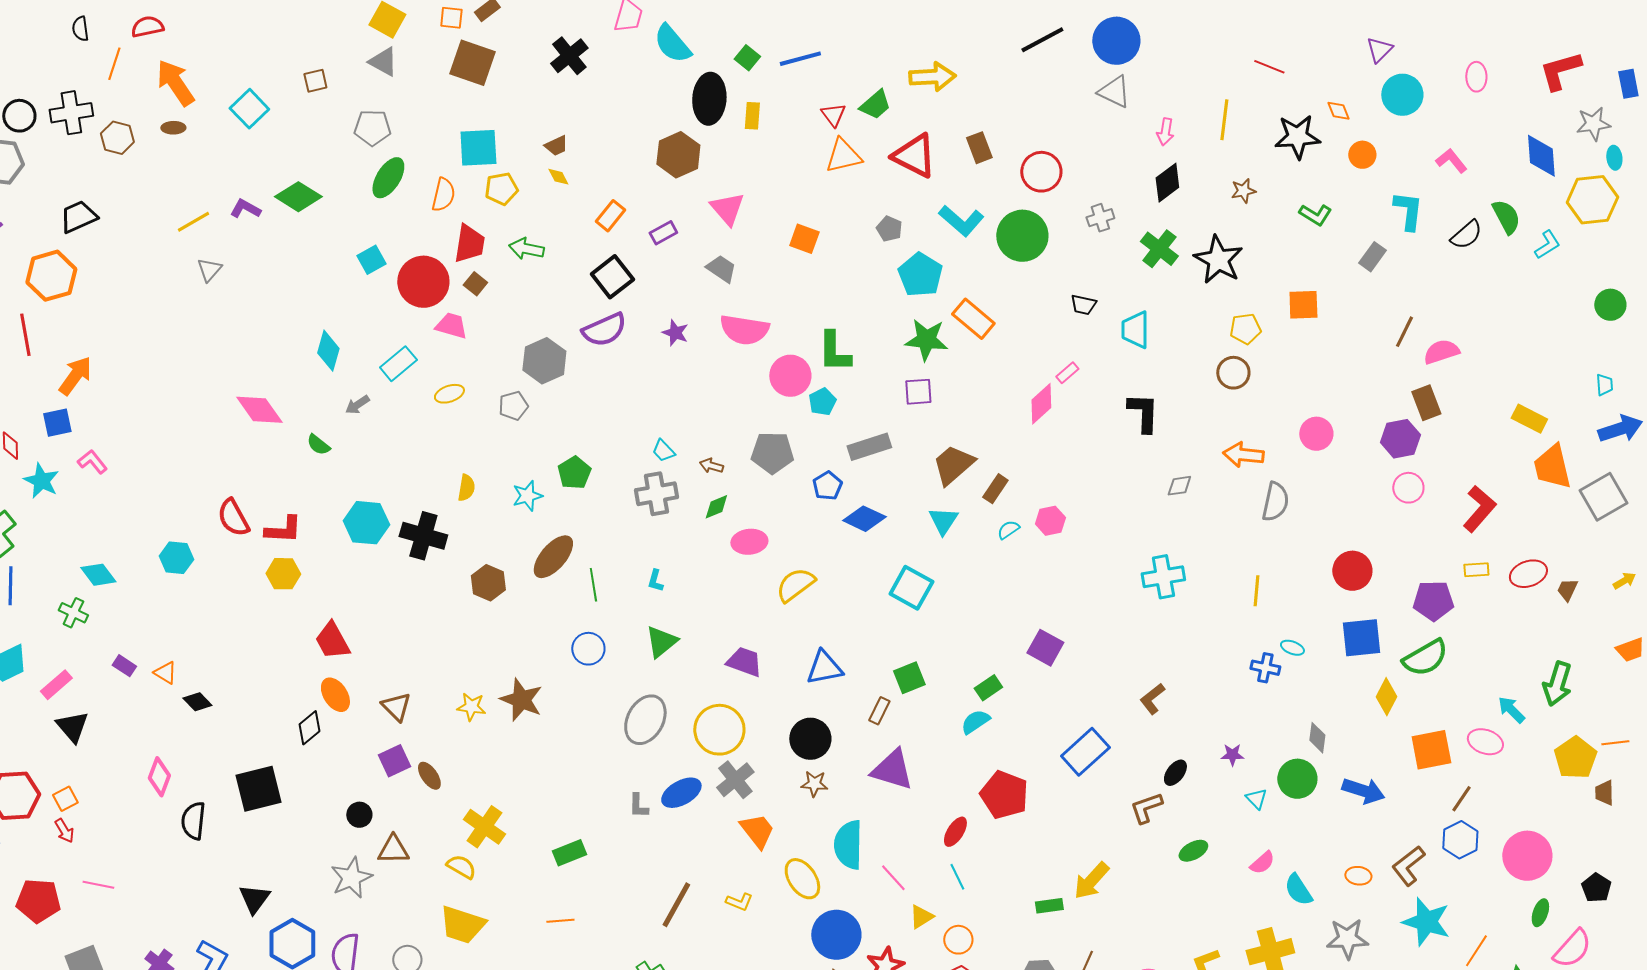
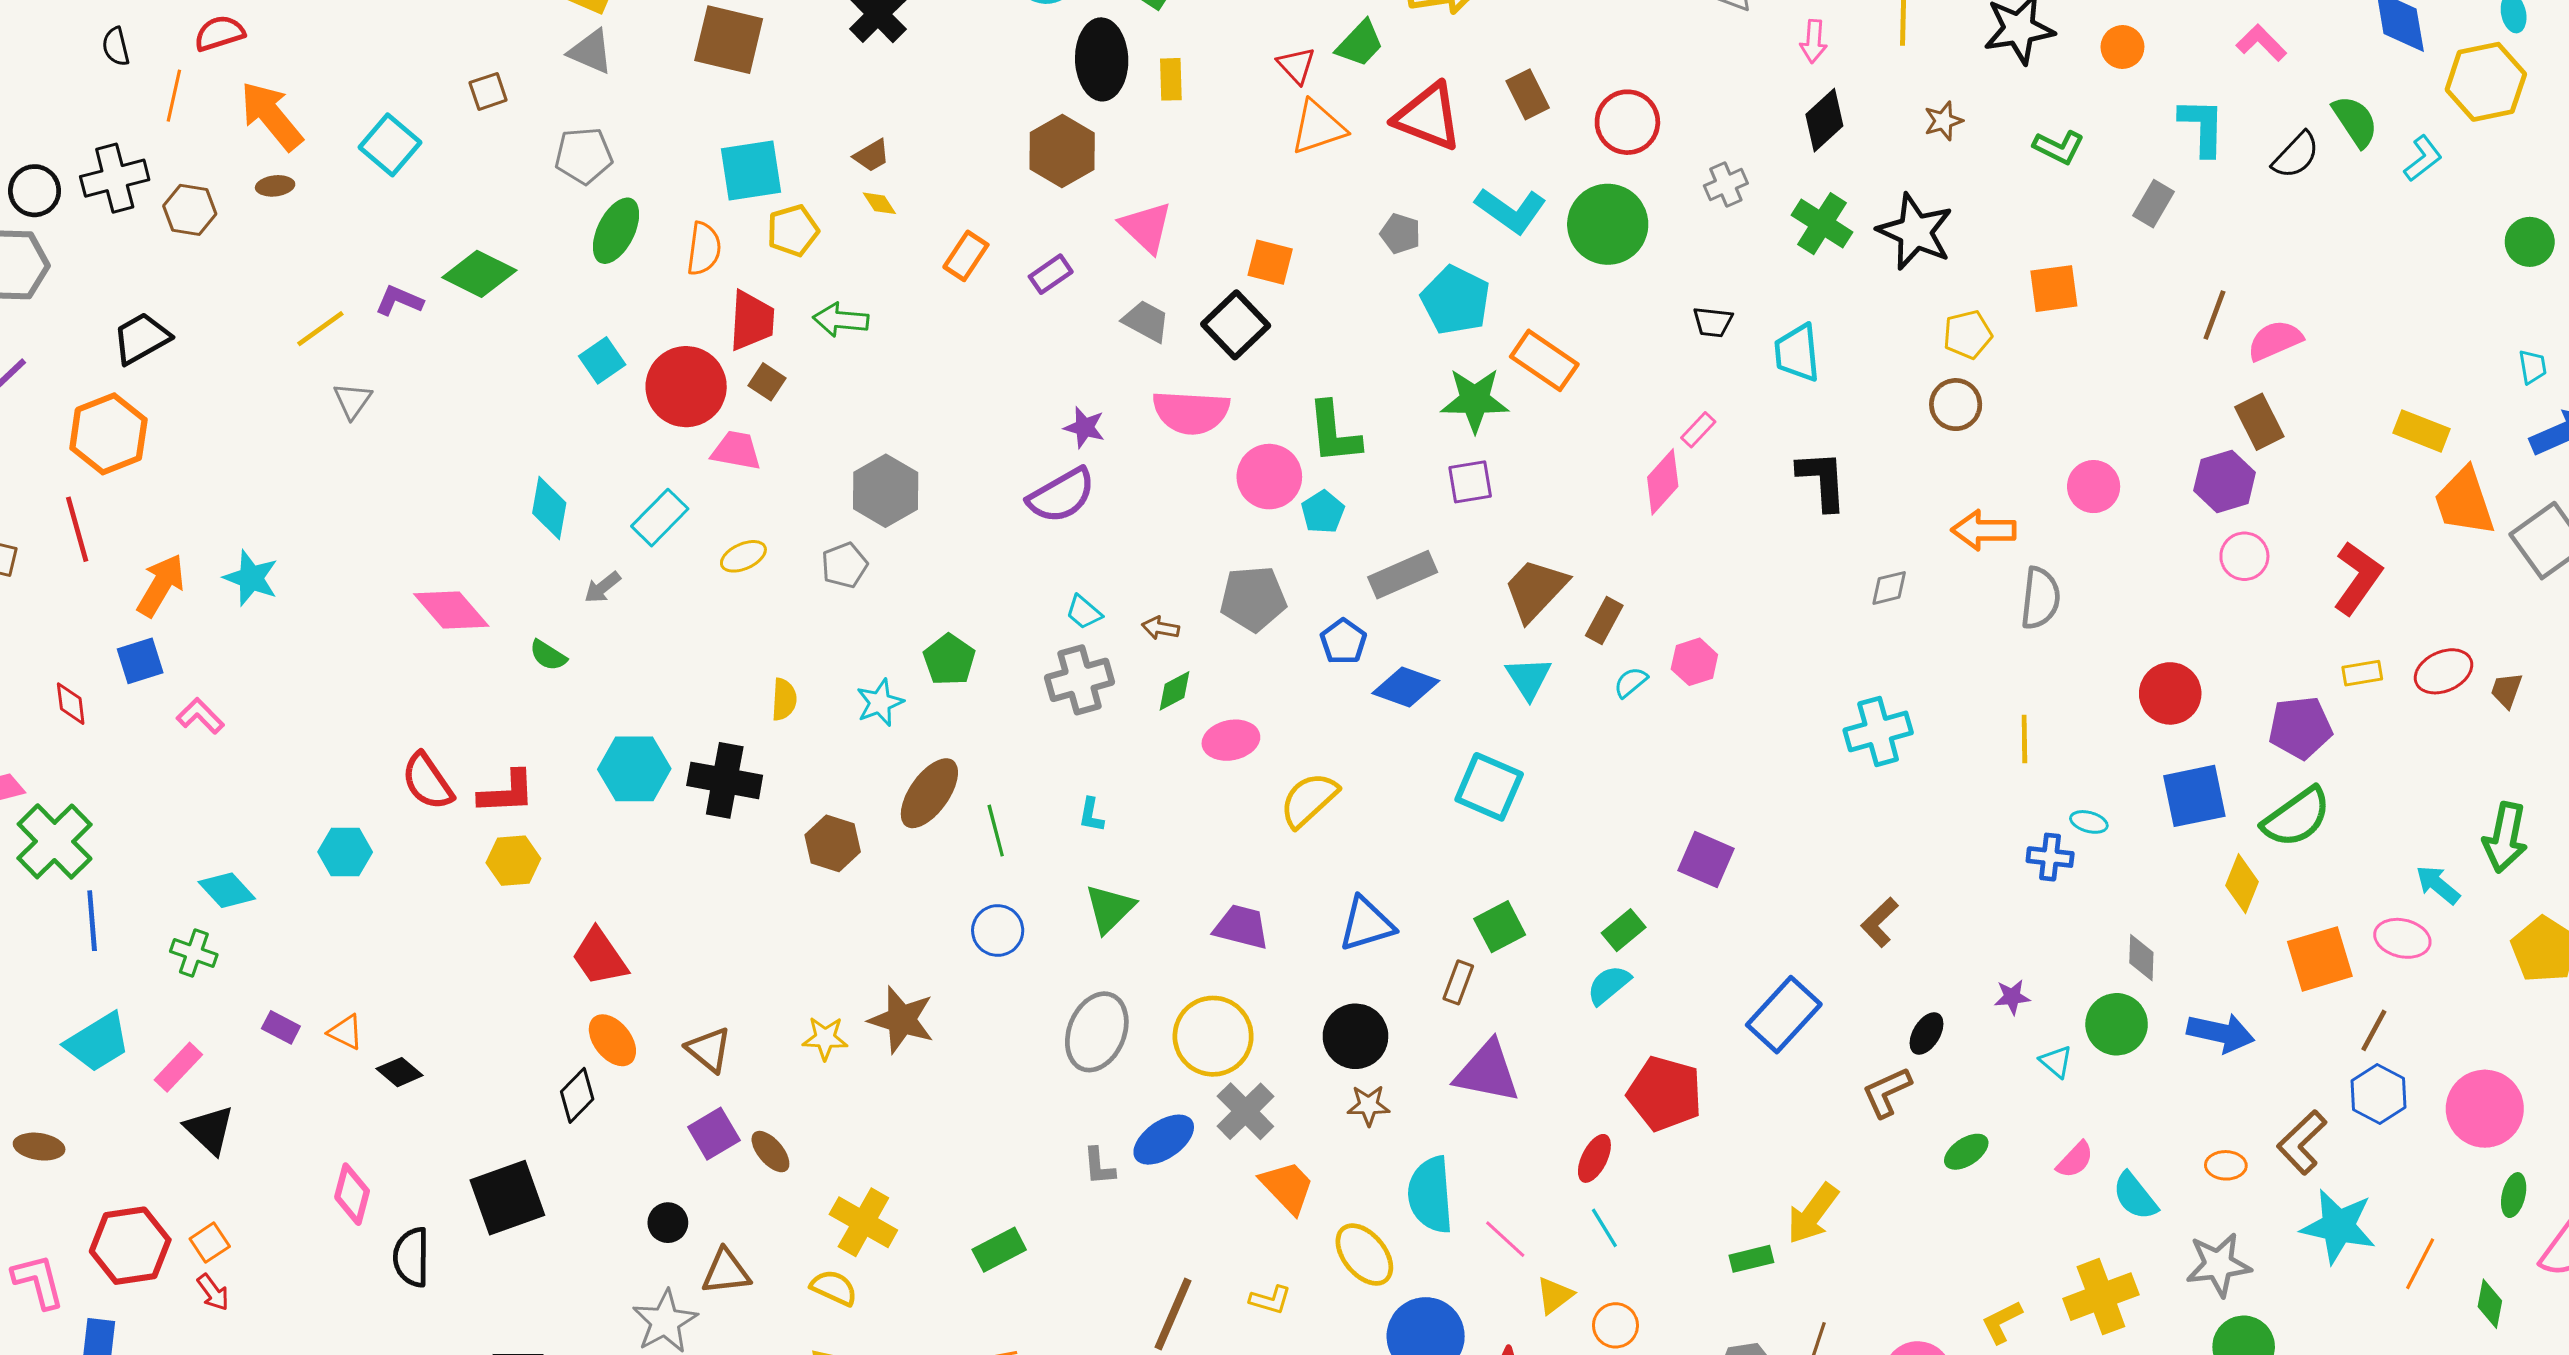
black square: (612, 277) -> (1236, 325), moved
purple semicircle: (604, 330) -> (1061, 495), moved
cyan star: (41, 481) -> (251, 578), moved

